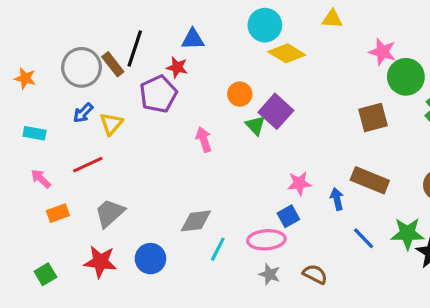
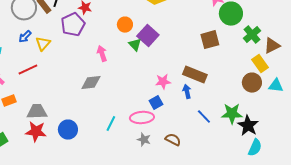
brown rectangle: (370, 180) -> (195, 75), moved
gray trapezoid: (110, 213) -> (37, 112), moved, turned 40
gray diamond: (196, 221) -> (91, 83), moved

